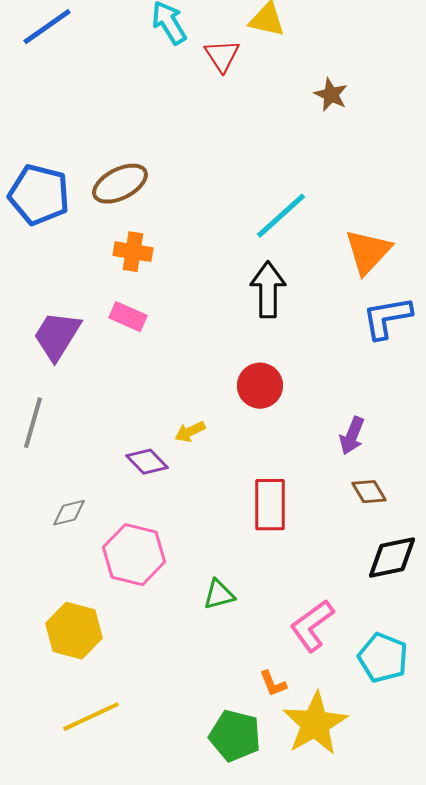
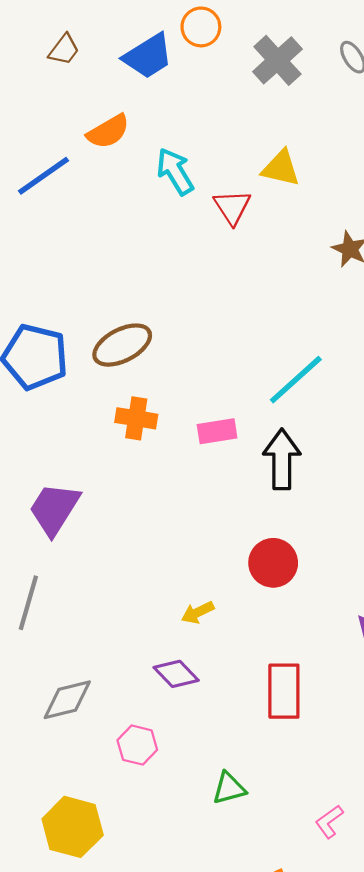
pink rectangle: (128, 317) -> (217, 431), moved, turned -33
purple diamond: (147, 462) -> (176, 674), moved
gray diamond: (69, 513) -> (67, 700), size x1.4
pink hexagon: (134, 555) -> (137, 745), size x0.6
pink L-shape: (312, 626) -> (329, 822), size x0.6

